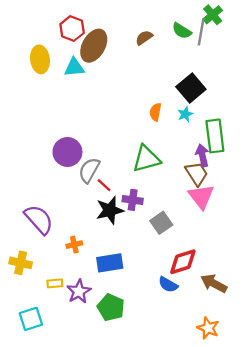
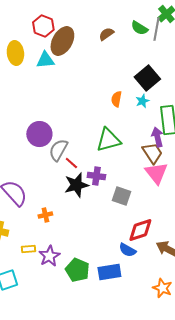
gray square: (161, 223) -> (121, 196), turned -36
blue rectangle: (110, 263) -> (109, 272), moved

